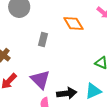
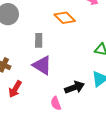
purple triangle: (40, 79) -> (42, 65), moved

